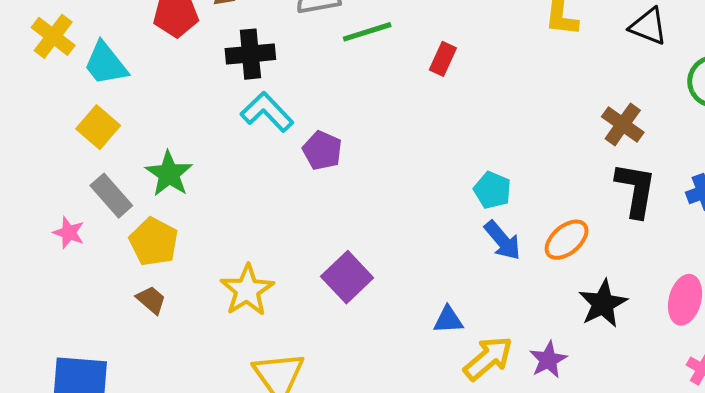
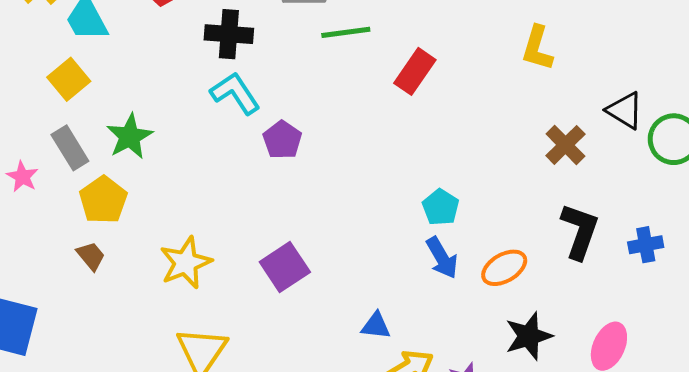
black triangle: (648, 26) -> (625, 110), moved
red rectangle: (443, 59) -> (415, 71), size x1.4
brown cross: (623, 124) -> (565, 145), moved

